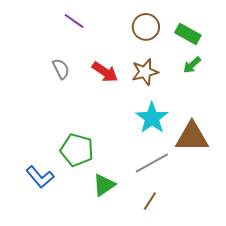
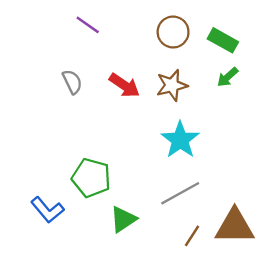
brown triangle: (192, 137) -> (235, 226), moved
brown line: (150, 201) -> (192, 236), moved

